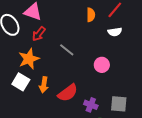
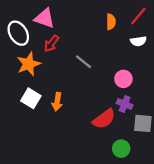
orange star: (29, 59) -> (29, 64), moved
red semicircle: (68, 93) -> (104, 119), moved
purple cross: (91, 105) -> (125, 104), moved

